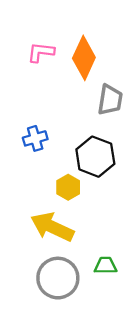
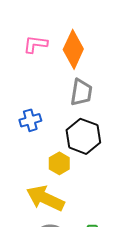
gray trapezoid: (110, 100) -> (81, 92), moved

